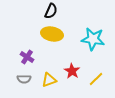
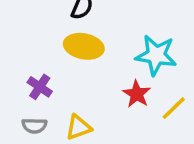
red star: (72, 71) -> (137, 94), moved
yellow line: (96, 79) -> (174, 108), moved

